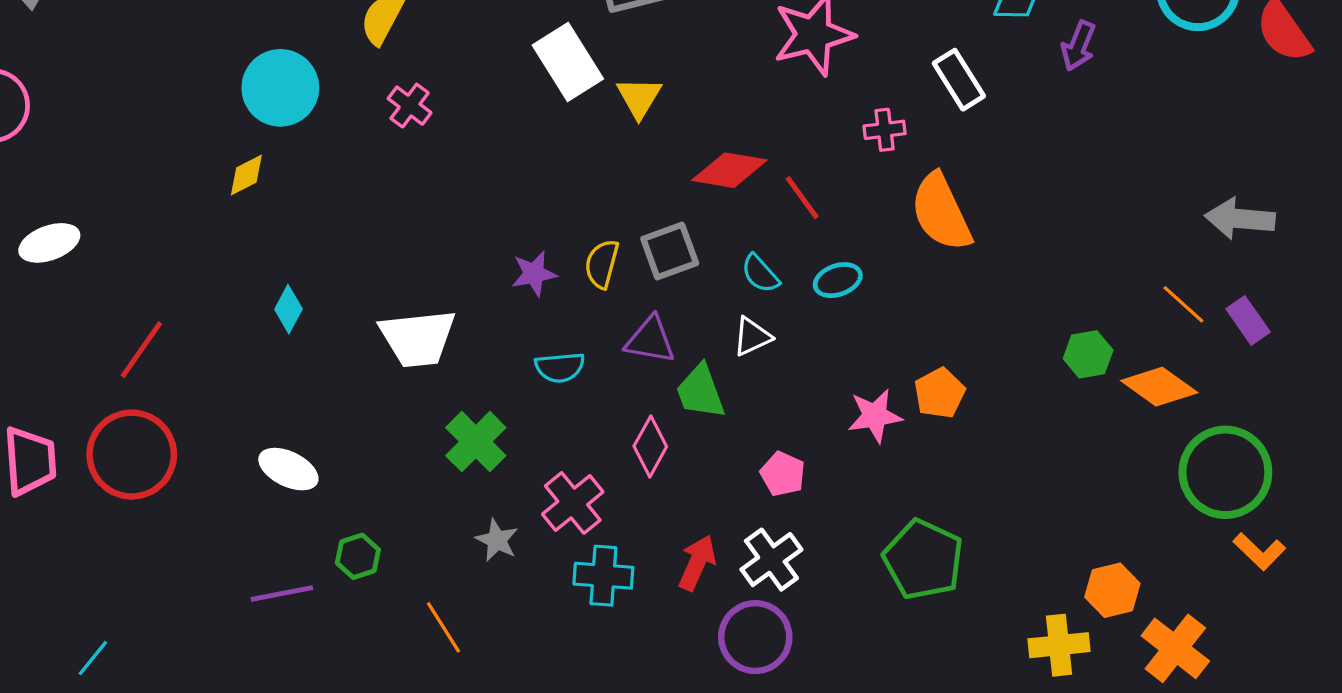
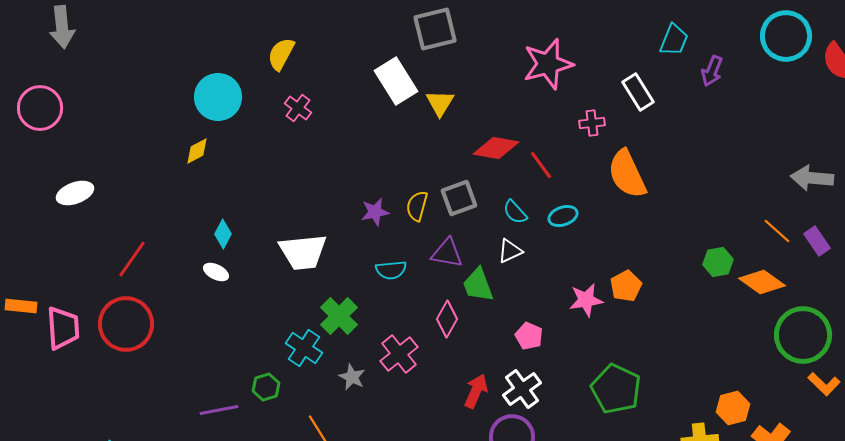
white ellipse: (288, 469) -> (216, 272), moved, size x0.7
cyan cross: (603, 576) -> (304, 348), moved, turned 30

